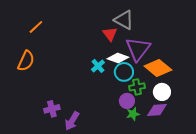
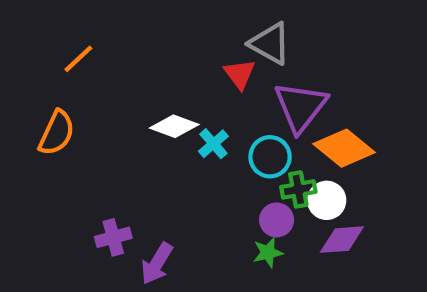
white diamond: (118, 58) -> (174, 126), moved
white circle: (162, 92) -> (327, 200), moved
green star: (133, 114) -> (268, 253), moved

